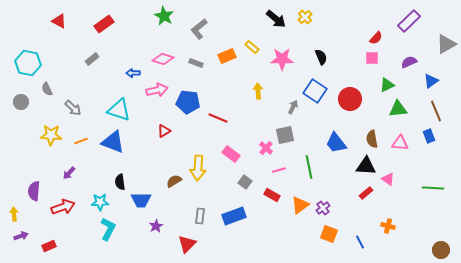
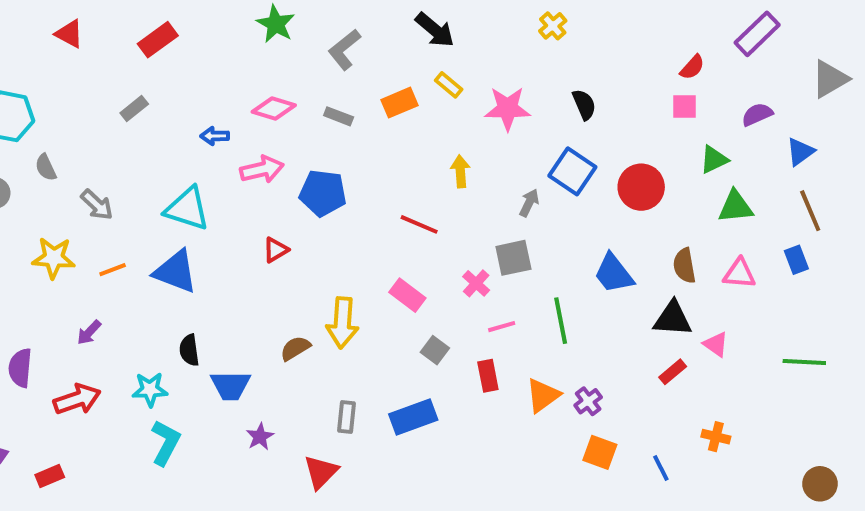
black arrow: (276, 19) -> (435, 30), moved
red line: (218, 118) -> (419, 224), moved
red rectangle: (272, 195) -> (488, 376), turned 49

